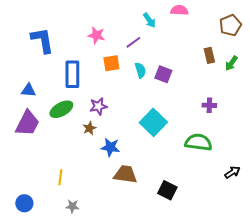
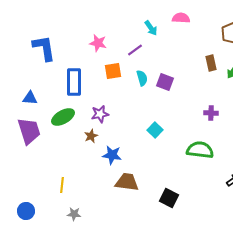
cyan square: (153, 122) -> (155, 130), size x0.6
purple trapezoid: (27, 123) -> (29, 131), turned -44

